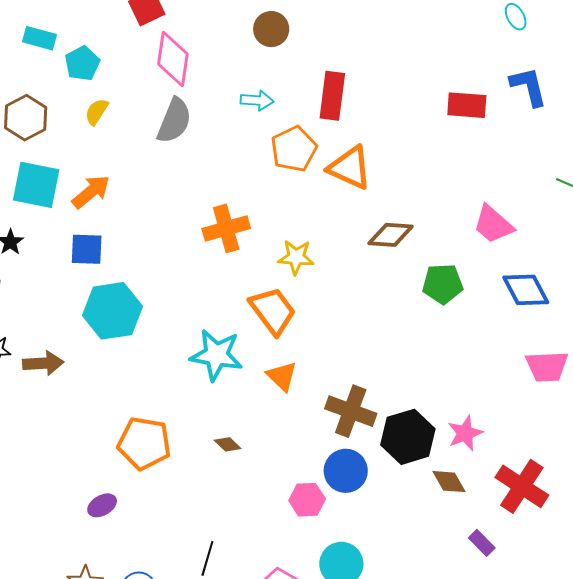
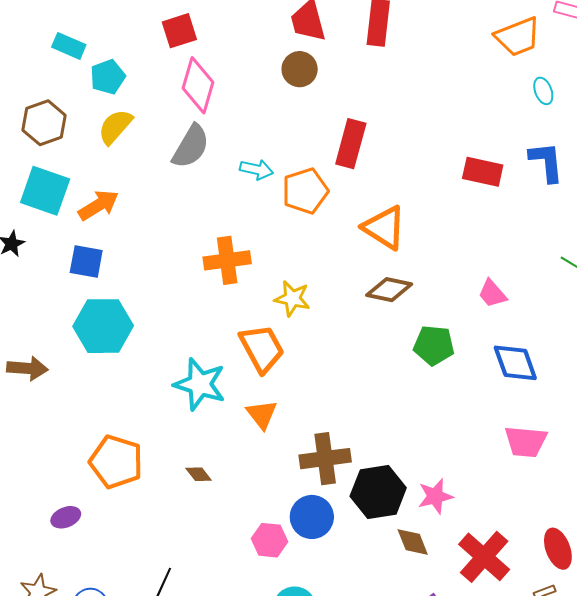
cyan arrow: (257, 100) -> (257, 169), moved
yellow semicircle: (97, 112) -> (115, 127), size x1.4
orange triangle: (350, 168) -> (384, 228), moved
pink trapezoid: (493, 224) -> (492, 294), size x0.7
brown cross: (351, 411) -> (325, 459), turned -36

